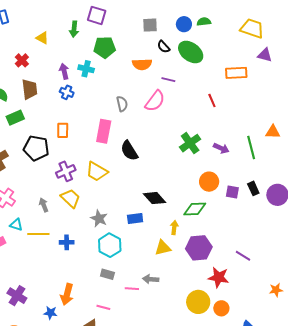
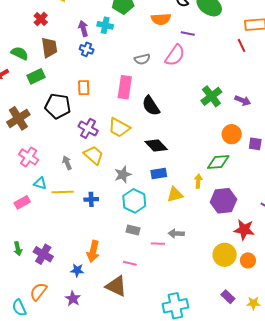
red line: (212, 100) -> (242, 45), moved
gray semicircle: (122, 104) -> (142, 59), turned 91
purple cross: (66, 171) -> (88, 128), turned -36
black diamond: (154, 198) -> (156, 146), moved
gray star: (99, 218) -> (123, 175), turned 30
yellow triangle: (163, 248) -> (175, 195), moved

